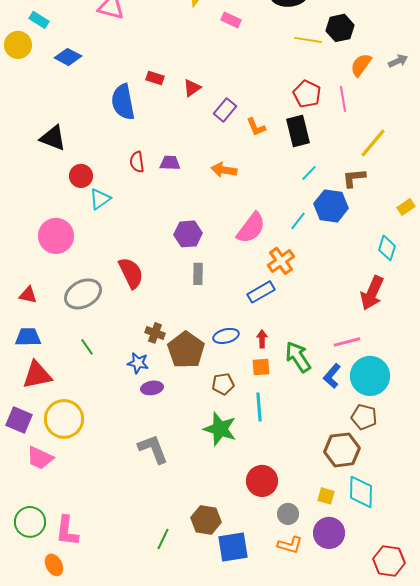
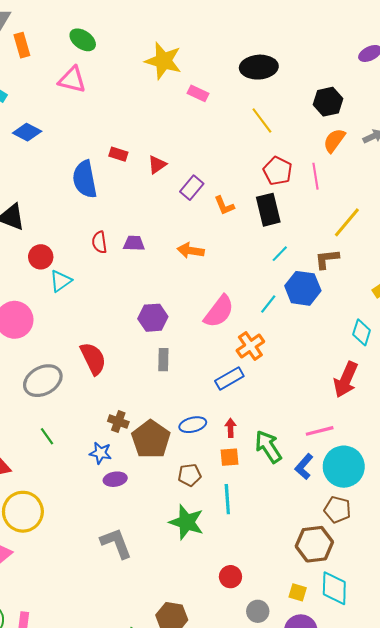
black hexagon: (340, 28) -> (328, 102), moved
yellow line: (308, 40) -> (262, 121), moved, turned 44
red circle: (262, 481) -> (230, 577), size x0.7

